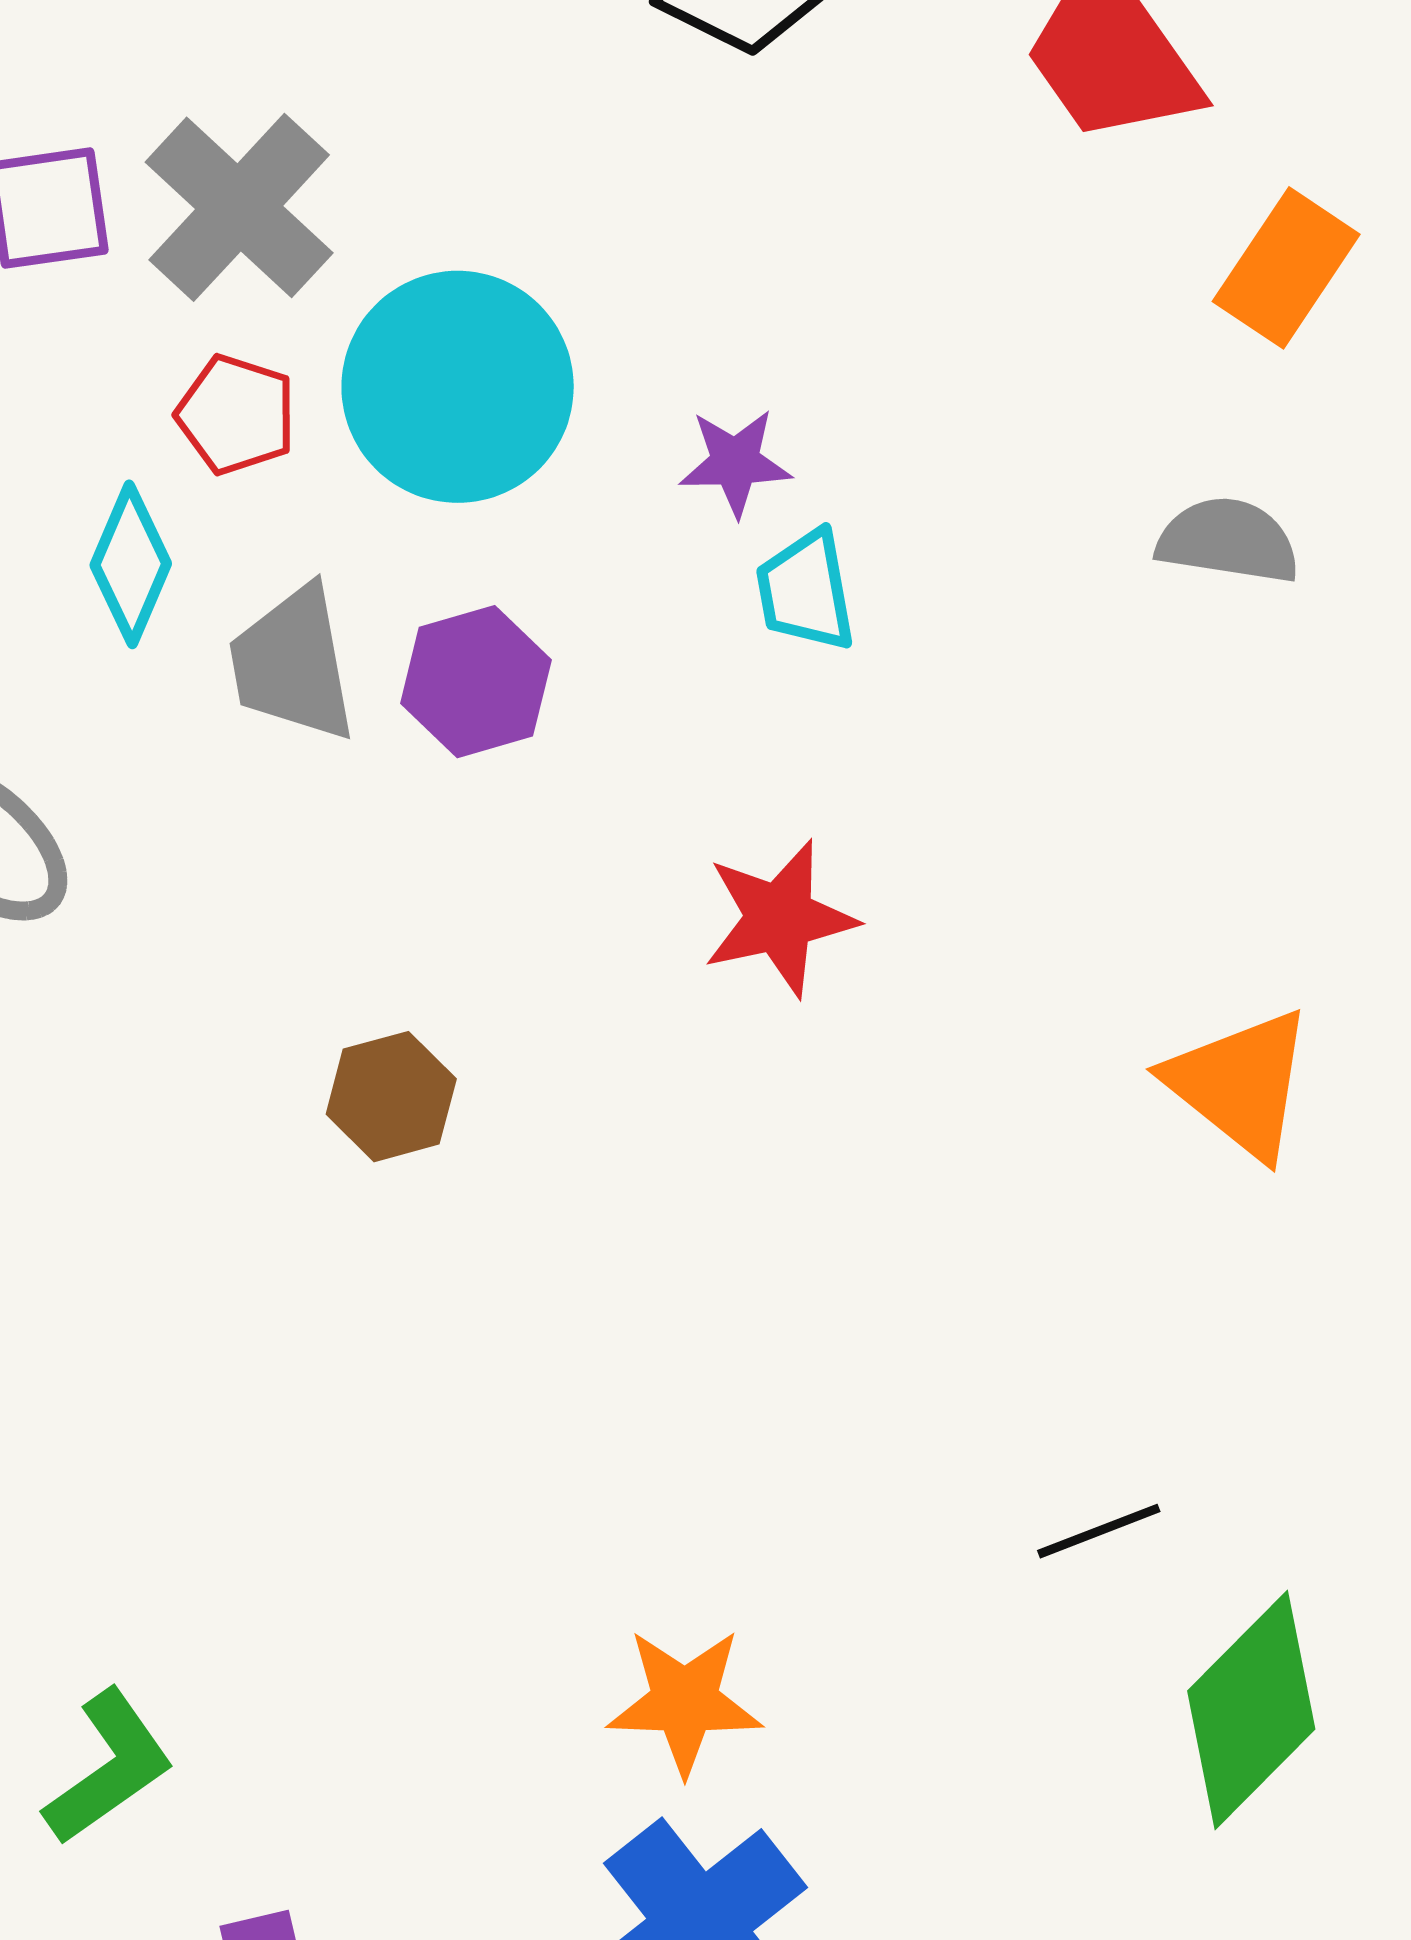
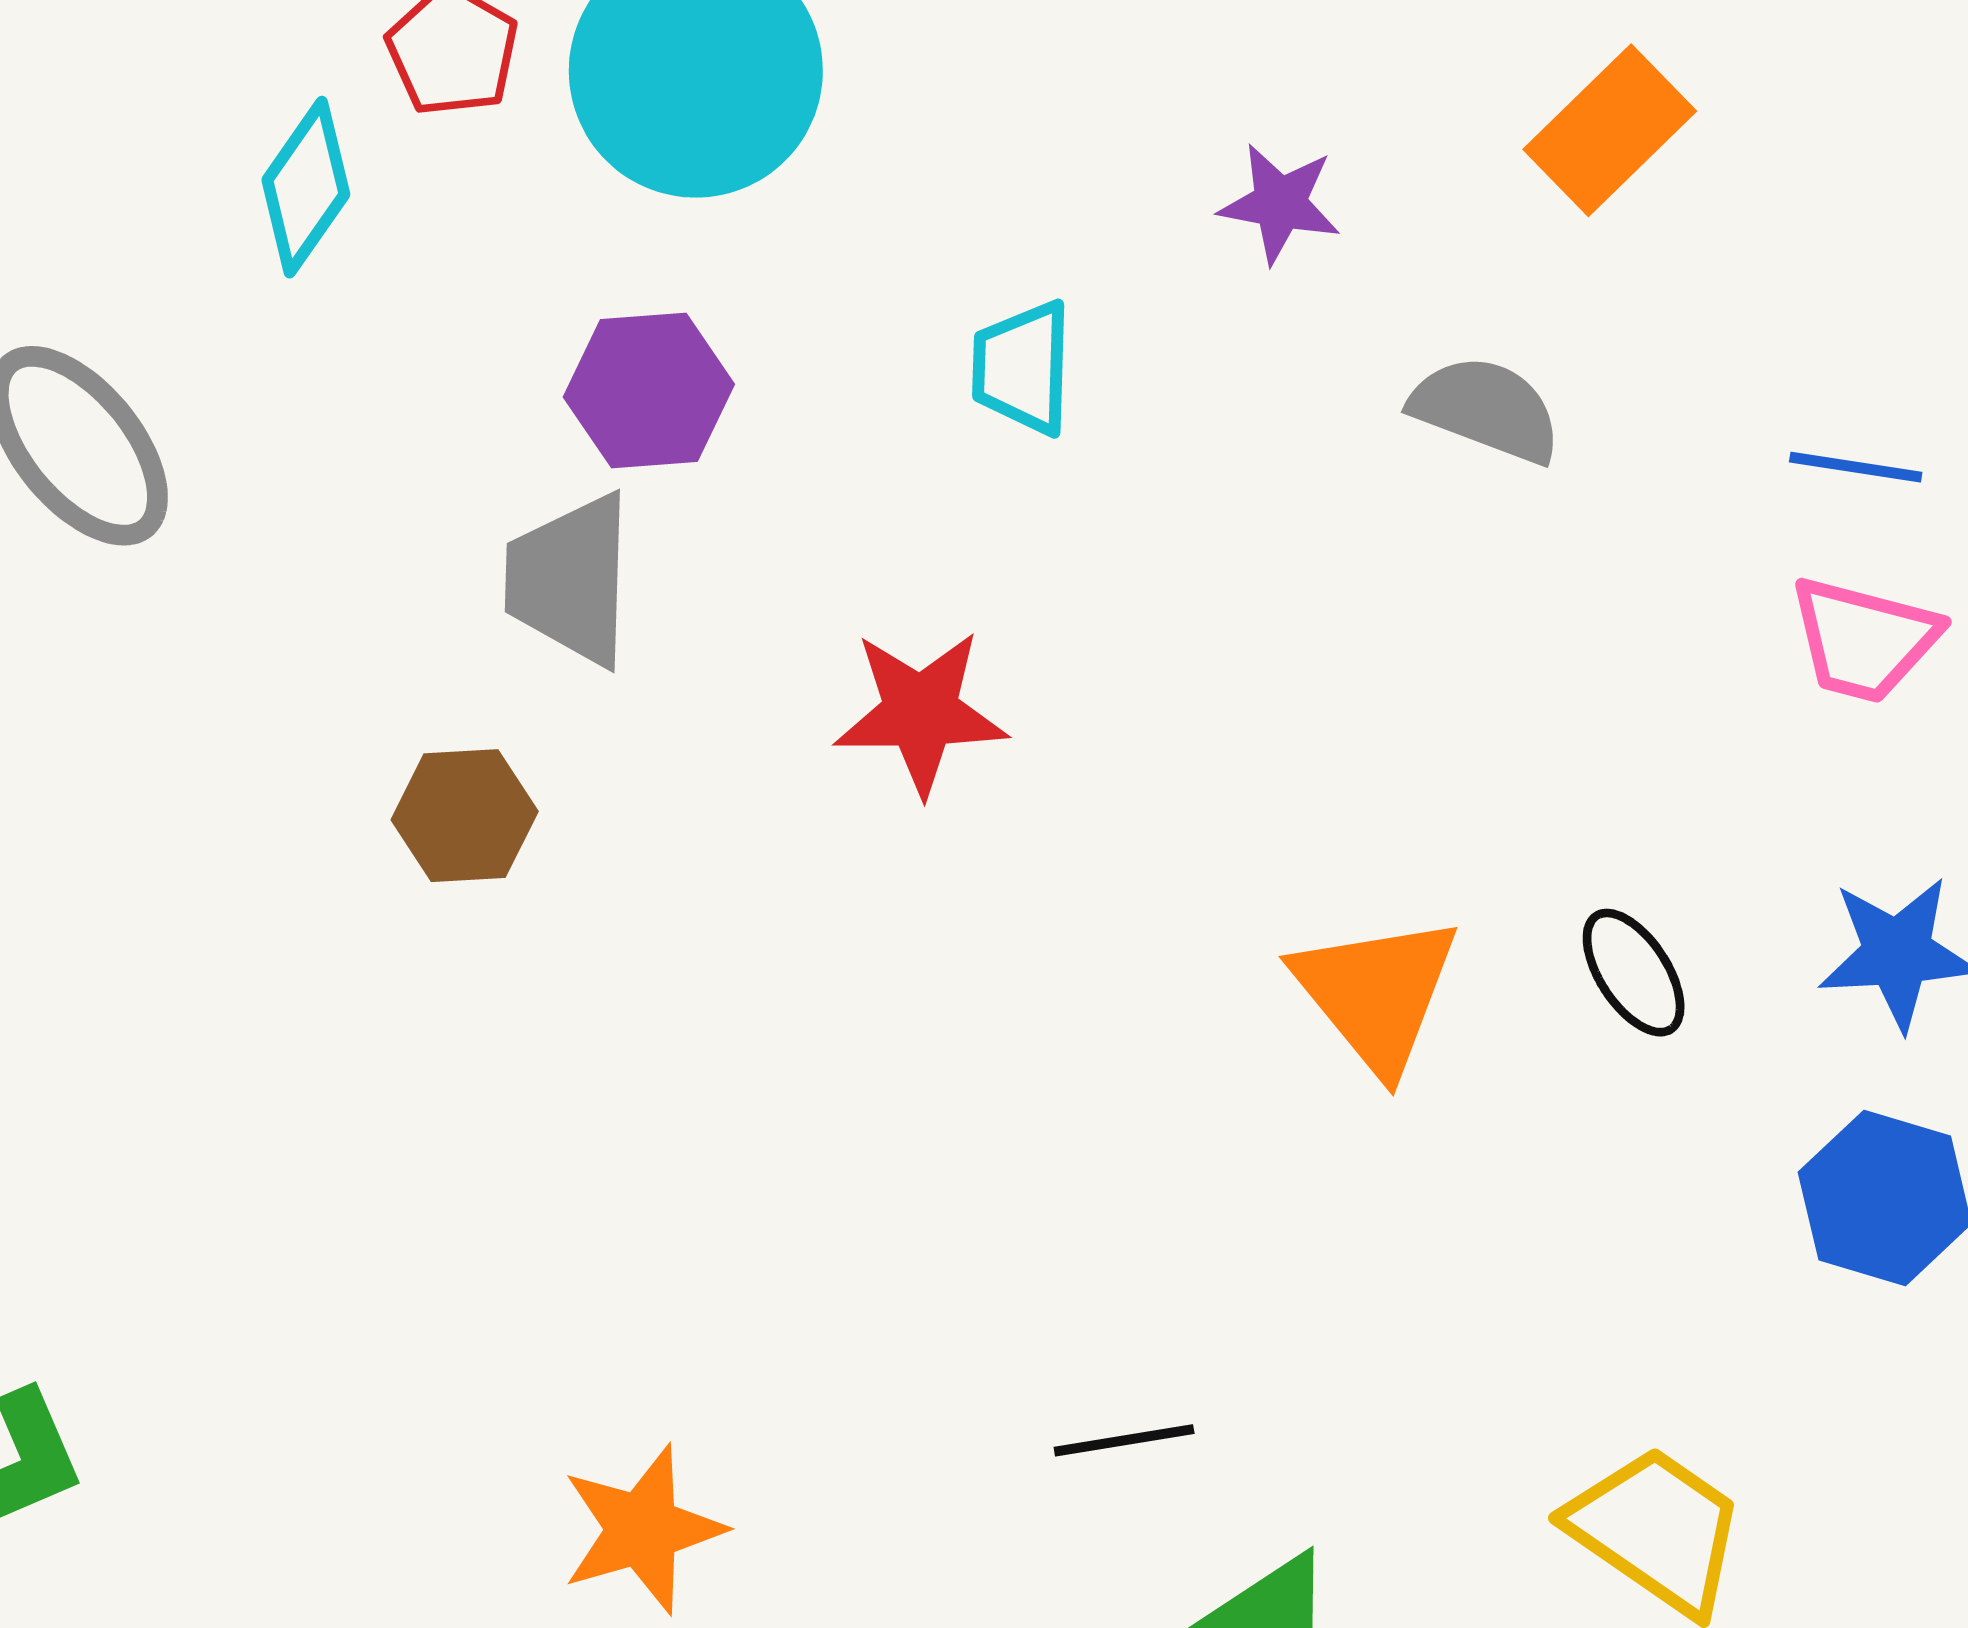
purple star: (735, 462) -> (1280, 203), moved
gray trapezoid: (293, 664) -> (570, 580), moved
orange star: (685, 1701) -> (642, 1529), turned -30

